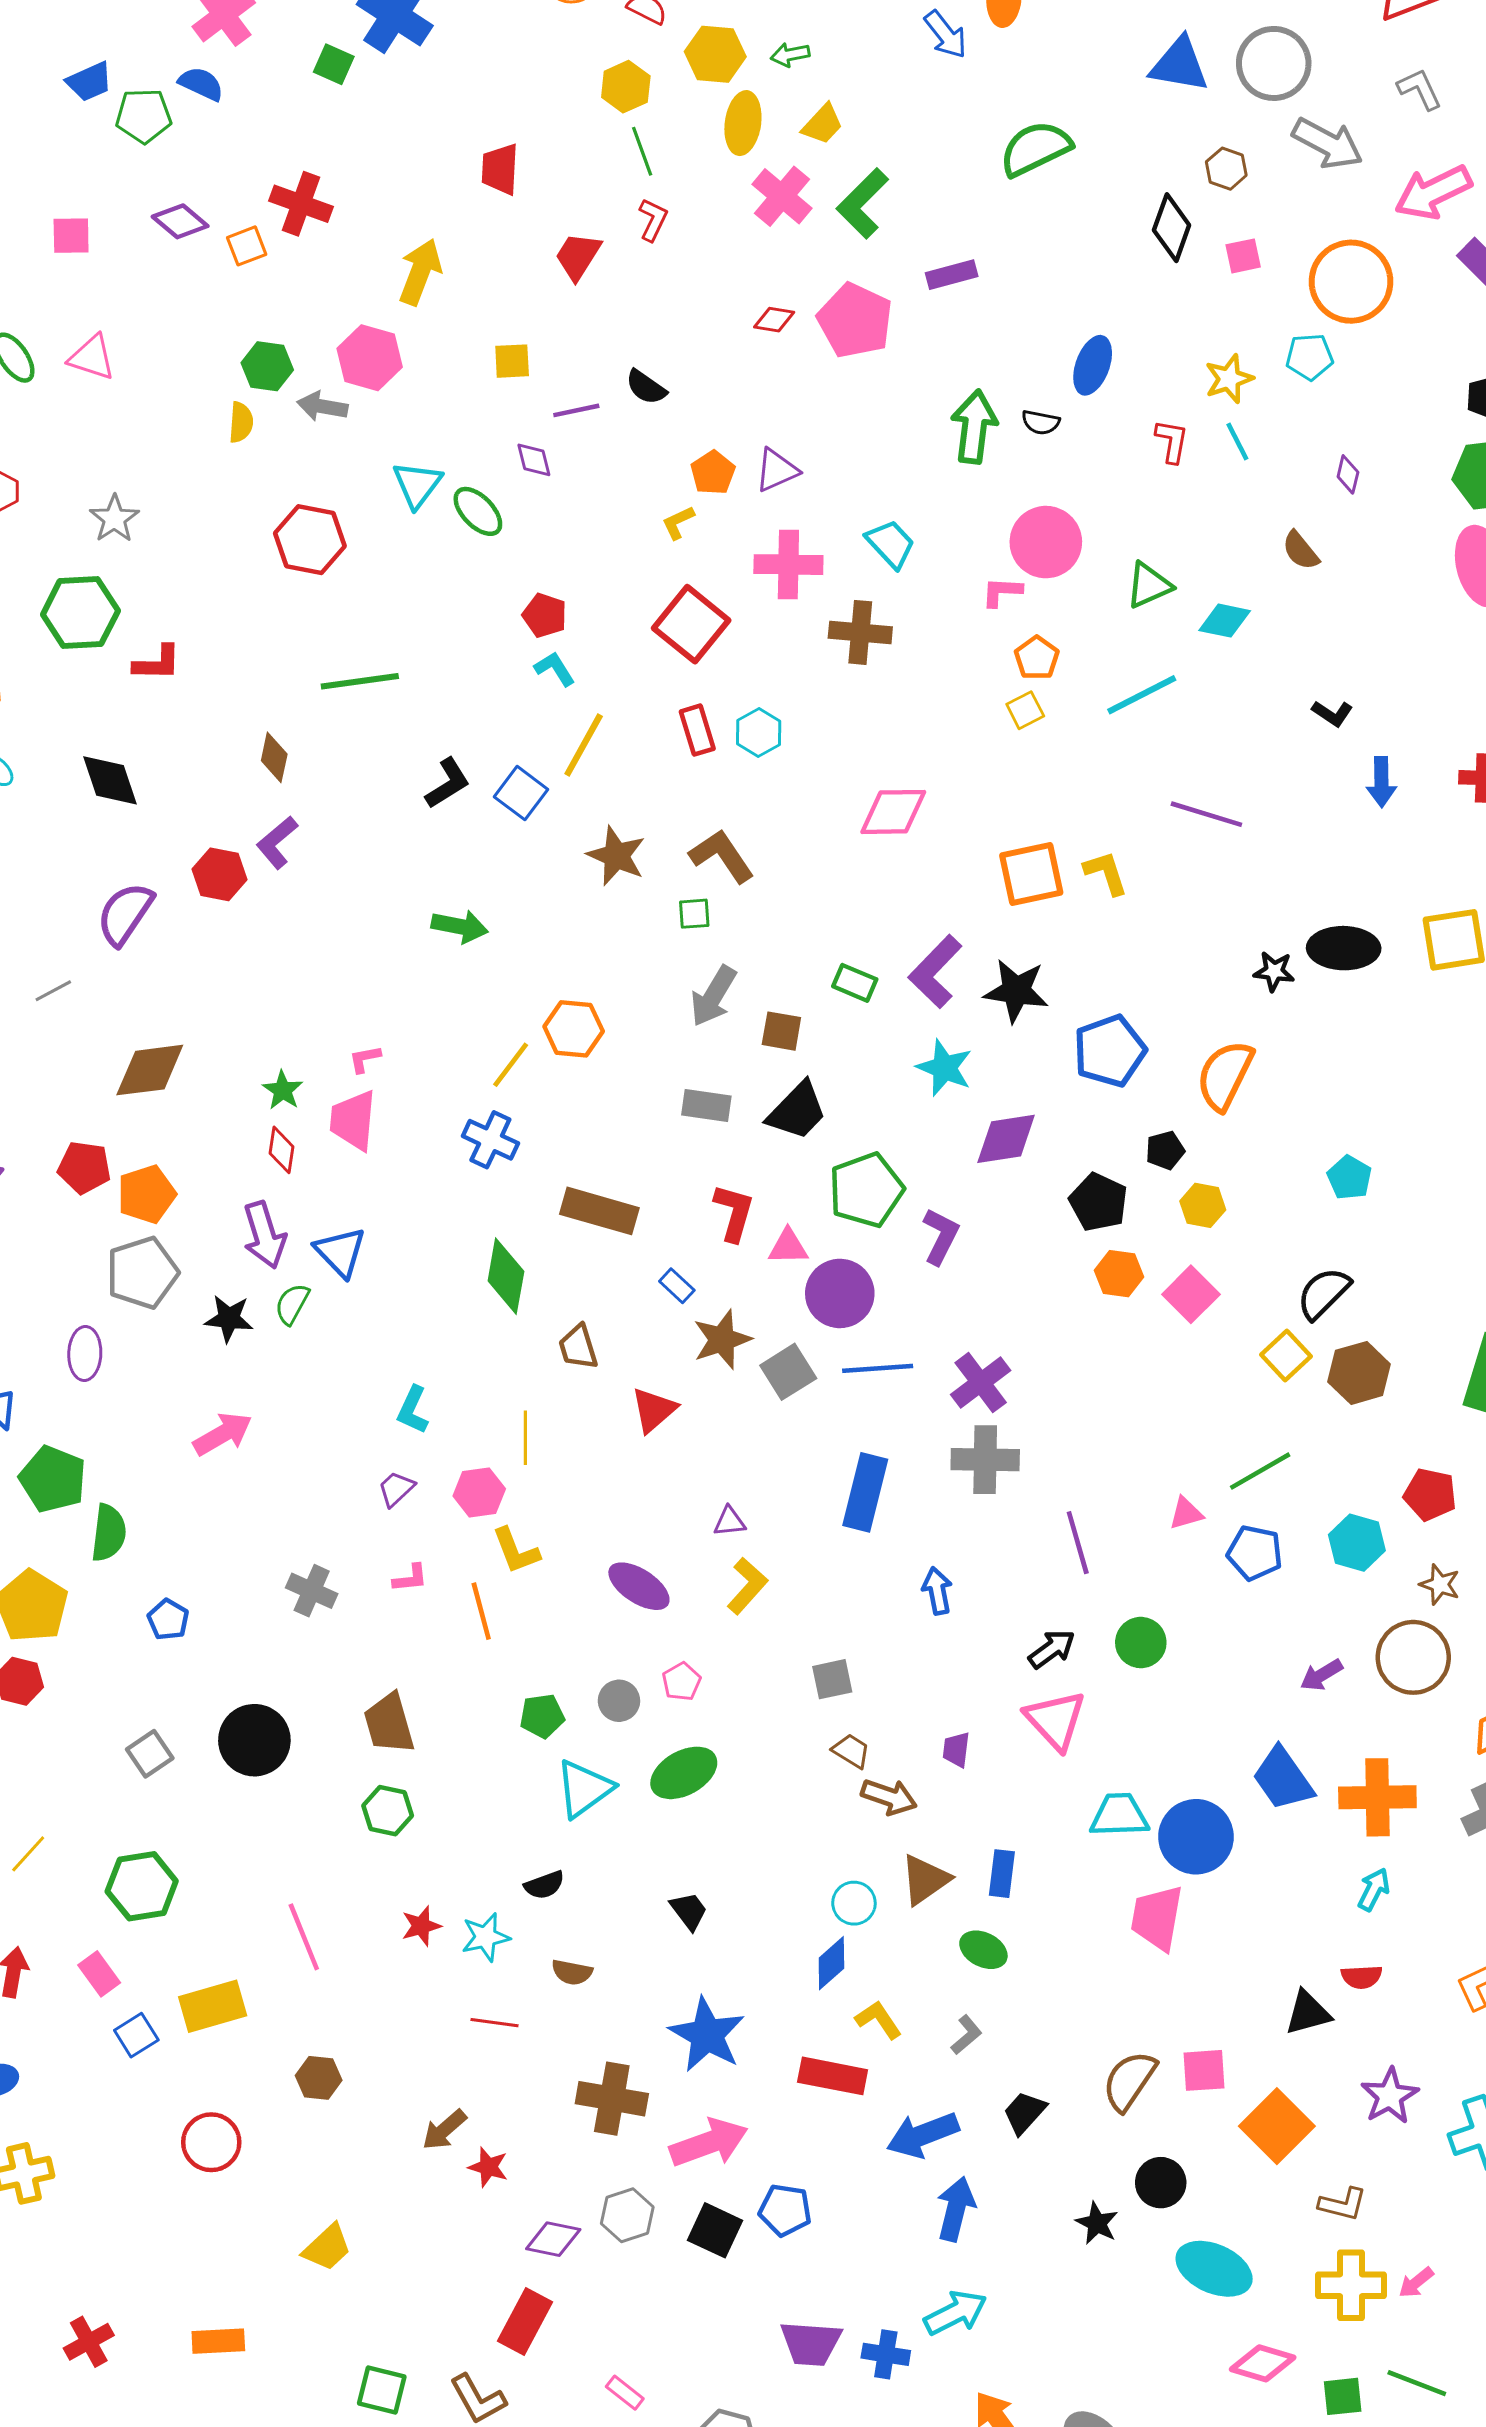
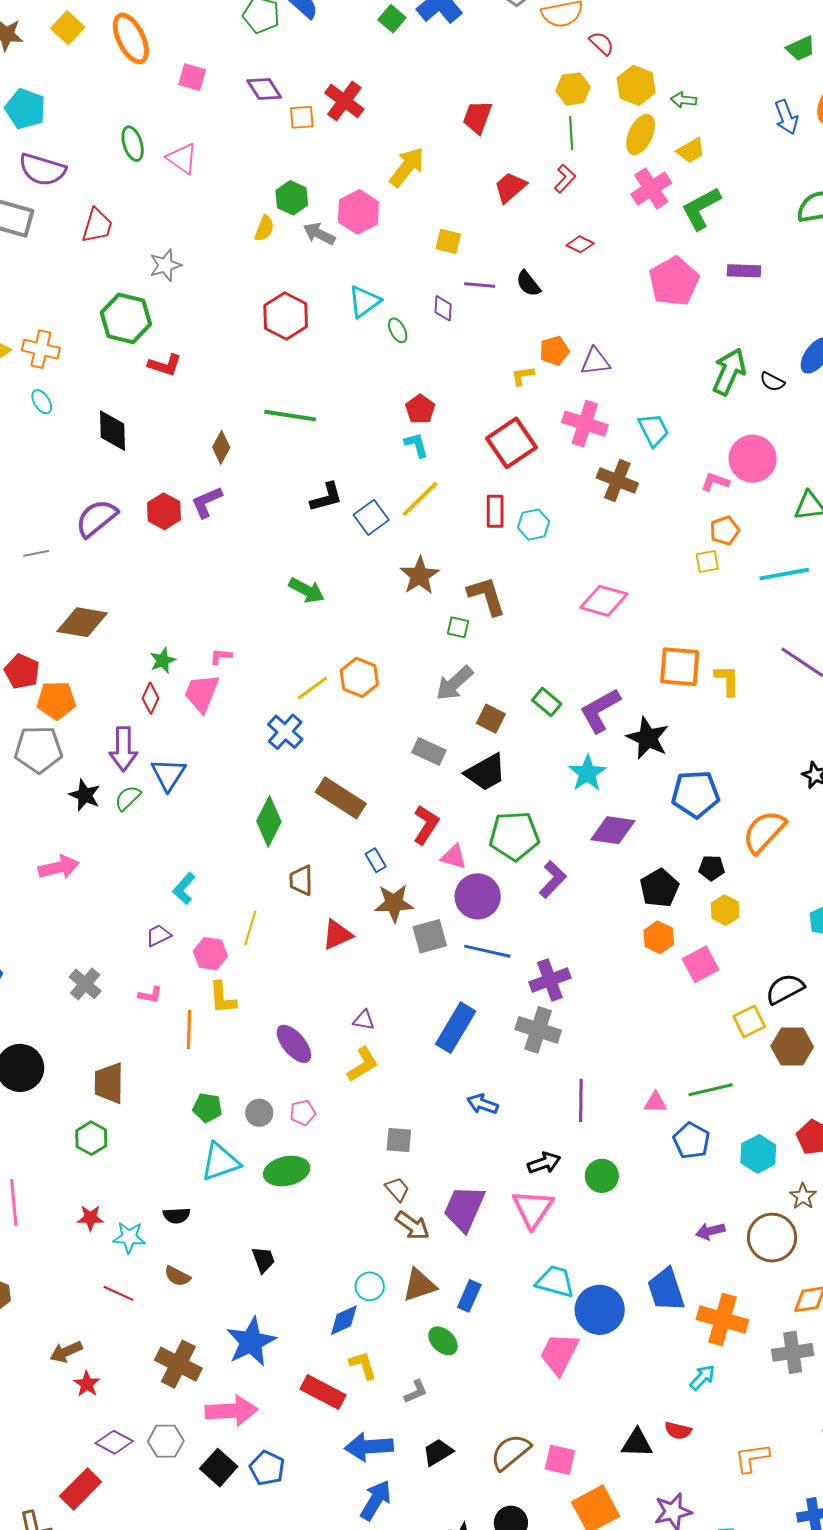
red diamond: (774, 320) -> (580, 244), moved
green ellipse: (478, 511) -> (398, 330), size x0.7
blue arrow: (937, 1591) -> (482, 1104), turned -76
purple trapezoid: (956, 1750) -> (464, 1208), size x2.0

